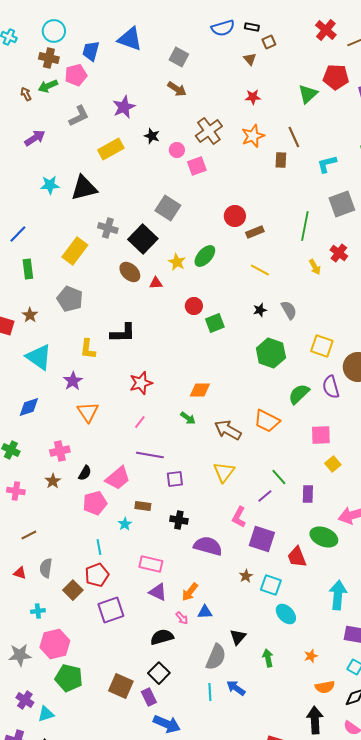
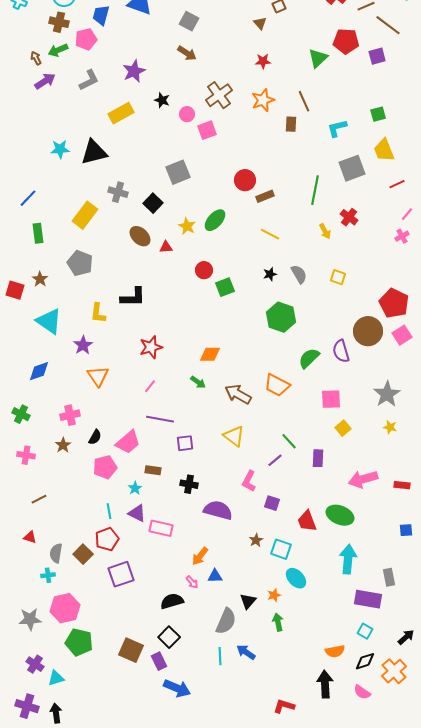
purple arrow: (35, 138) -> (45, 81), moved
gray square: (168, 208) -> (178, 172), turned 35
black square: (143, 239) -> (153, 203), size x0.7
yellow square: (322, 346) -> (338, 277), moved, size x0.7
yellow triangle: (224, 472) -> (234, 436), turned -30
green ellipse: (324, 537) -> (340, 515), moved
purple square: (262, 539) -> (272, 503), size x0.6
gray semicircle: (46, 568) -> (56, 553), moved
purple triangle: (158, 592) -> (137, 513), moved
orange star: (311, 656) -> (274, 595), moved

